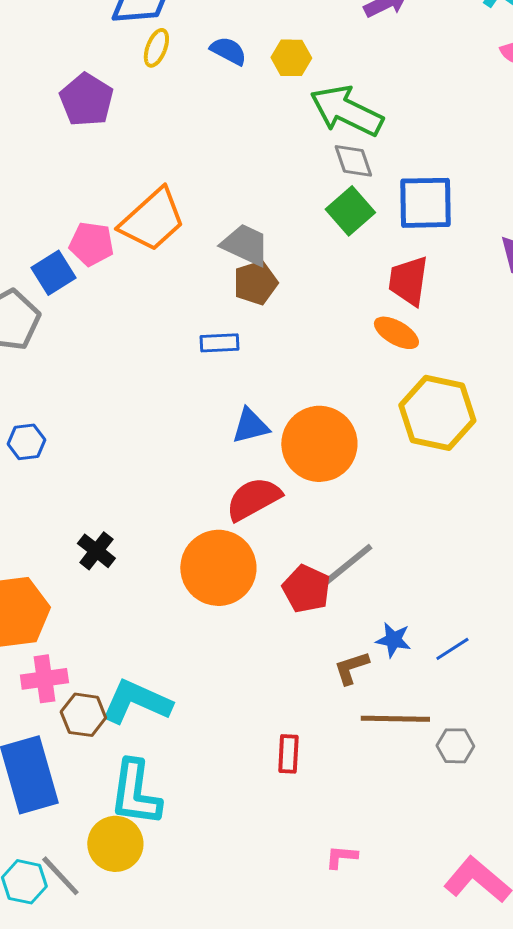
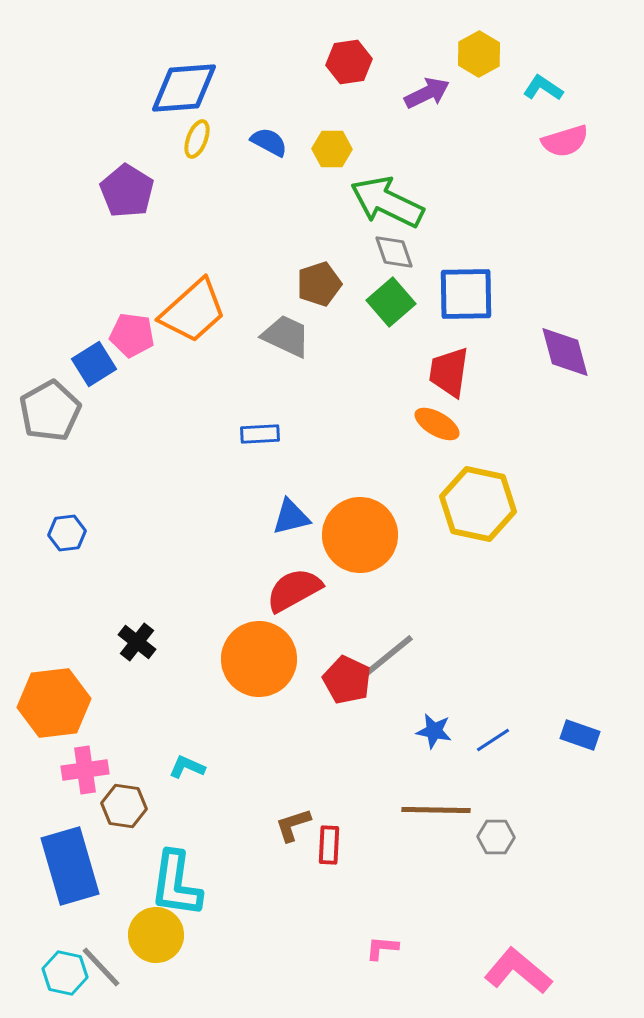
brown pentagon: (255, 283) -> (319, 284), moved
brown L-shape: (351, 668) -> (293, 825), moved
cyan L-shape: (136, 702) -> (187, 767), moved, size x0.5

